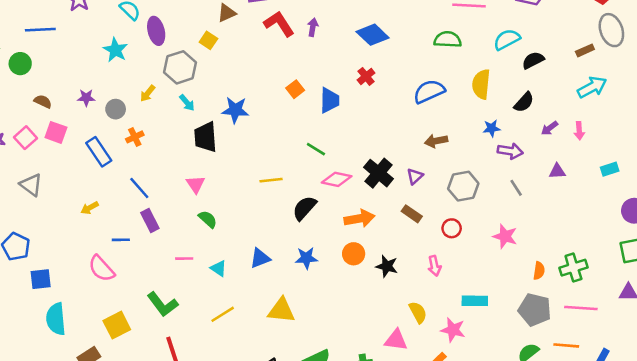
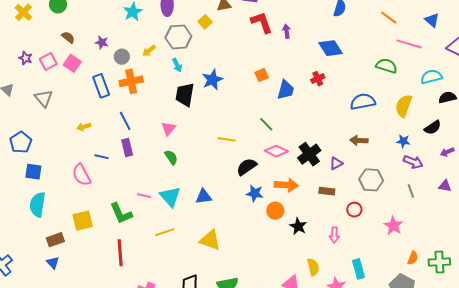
purple arrow: (313, 27) -> (287, 31), turned -32
blue star: (235, 110) -> (212, 80), turned 30
orange cross: (135, 137) -> (131, 81), size x1.6
brown rectangle: (412, 214) -> (327, 191), turned -42
blue star: (306, 258) -> (255, 193), moved
pink line: (184, 259) -> (144, 196), moved
cyan triangle: (219, 268) -> (170, 197), size x1.6
cyan rectangle: (475, 301) -> (358, 269), turned 60

